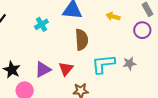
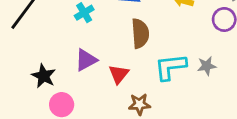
purple triangle: (43, 69) -> (86, 60), moved

